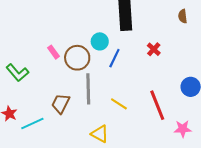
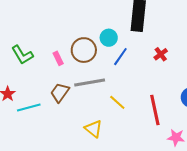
pink rectangle: (54, 52) -> (58, 58), moved
gray line: (88, 89) -> (90, 83), turned 72

